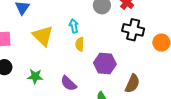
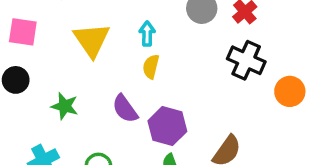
purple hexagon: (105, 64) -> (167, 126), moved
purple semicircle: (69, 83) -> (125, 109), moved

